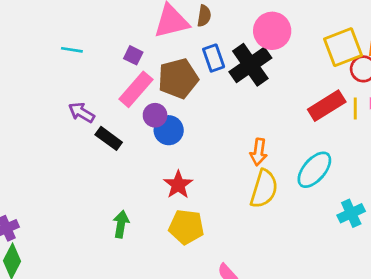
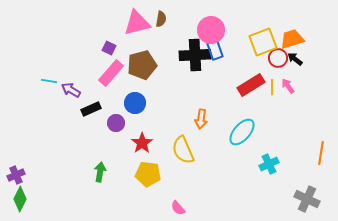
cyan line: (72, 50) -> (49, 81), moved
blue rectangle: (214, 58) -> (215, 50), moved
black cross: (250, 65) -> (195, 55), turned 32
purple circle: (155, 115) -> (116, 123), moved
black rectangle: (109, 138) -> (91, 109), turned -60
yellow semicircle: (264, 189) -> (183, 150), moved, turned 140

